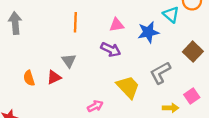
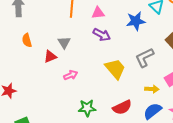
pink triangle: (117, 25) -> (98, 13), moved
orange semicircle: (29, 78) -> (27, 40), moved
pink arrow: (95, 106) -> (71, 75), moved

